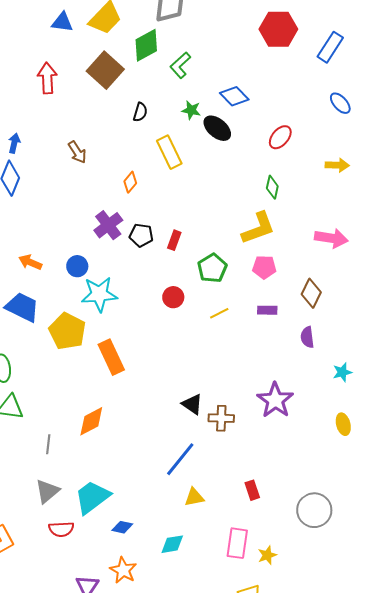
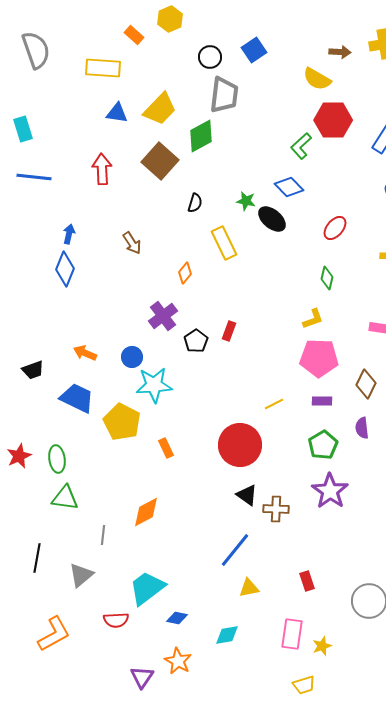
green L-shape: (180, 65) -> (301, 146), moved
yellow L-shape: (258, 228) -> (313, 319), size x0.6
black pentagon: (141, 235) -> (196, 341), moved, turned 30
pink pentagon: (264, 267) -> (319, 358), size x1.6
green pentagon: (212, 268) -> (323, 445), moved
red circle: (173, 297) -> (240, 445), moved, size x2.0
orange rectangle: (111, 357) -> (166, 448), size x0.6
gray triangle: (47, 491) -> (81, 575), moved

